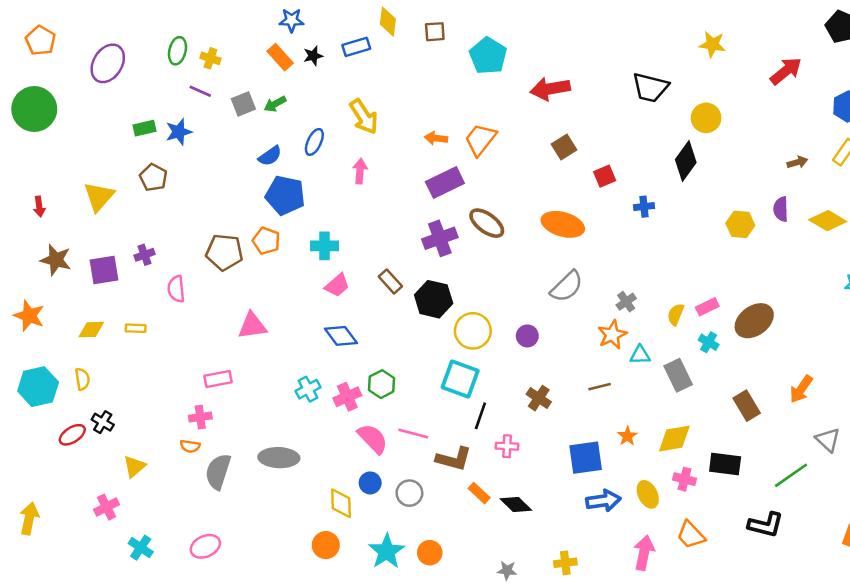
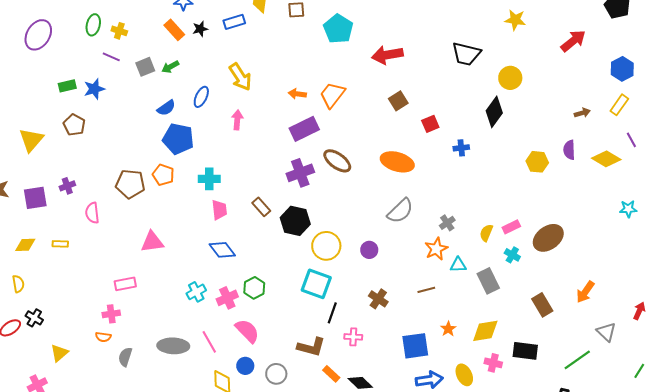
pink trapezoid: (337, 285) -> (219, 210), turned -55
pink line: (413, 434) -> (209, 342), moved, turned 45
gray semicircle: (218, 472) -> (125, 357), size x0.7

